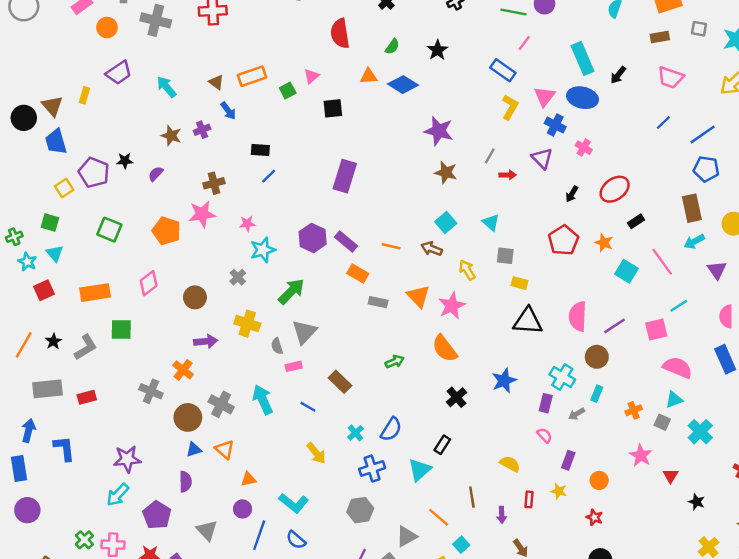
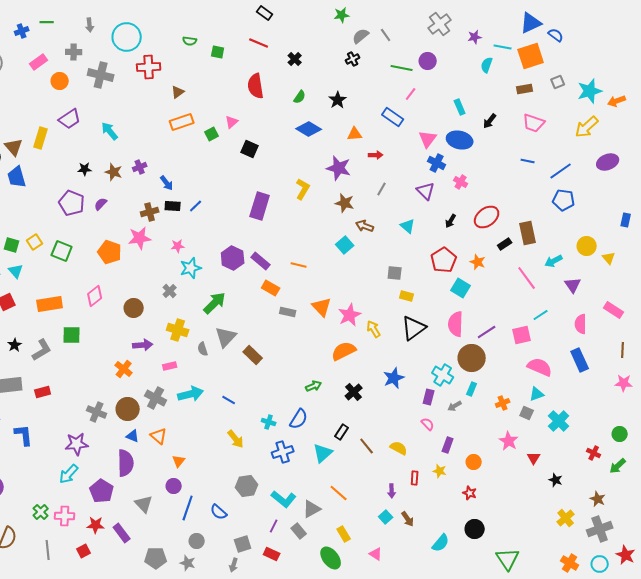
gray square: (699, 29) -> (558, 82), turned -32
cyan rectangle: (583, 58) -> (460, 107), size x0.6
orange triangle: (369, 76) -> (355, 134), moved
brown triangle: (216, 82) -> (178, 92), moved, turned 48
yellow rectangle: (84, 95) -> (41, 138), size x1.5
yellow L-shape: (510, 107) -> (303, 189), moved
black square: (333, 108) -> (250, 149), turned 30
blue arrow: (228, 111) -> (167, 183), moved
blue line: (663, 123) -> (528, 161), turned 56
black rectangle: (260, 150) -> (173, 206), moved
black star: (125, 161) -> (85, 169), moved
purple pentagon: (94, 173) -> (72, 203), moved
red arrow: (508, 175) -> (376, 155), moved
yellow square: (64, 188) -> (35, 242), moved
brown rectangle: (692, 208) -> (528, 233), moved
cyan triangle: (491, 222) -> (408, 226), moved
brown arrow: (432, 249) -> (365, 226), moved
yellow arrow: (467, 270) -> (374, 329), moved
cyan square: (626, 271) -> (461, 288), moved
black triangle: (528, 321) -> (414, 328), turned -40
orange semicircle: (445, 348) -> (344, 351), turned 100
brown circle: (597, 357) -> (472, 358), size x1.4
green arrow: (395, 362) -> (314, 386), moved
pink rectangle: (294, 366) -> (170, 366), moved
brown rectangle: (340, 382) -> (253, 355), moved
gray cross: (151, 391) -> (97, 412), moved
cyan arrow: (263, 400) -> (191, 394), turned 100
cyan cross: (355, 433) -> (269, 422), turned -32
blue triangle: (194, 450) -> (133, 436), turned 40
orange triangle: (248, 479) -> (179, 461), turned -40
purple semicircle: (185, 482) -> (126, 463), size x1.5
brown line: (472, 497) -> (367, 446), moved, turned -30
cyan L-shape: (294, 503) -> (284, 499), moved
gray hexagon: (360, 510) -> (247, 486), moved
cyan square: (461, 545) -> (386, 517), moved

